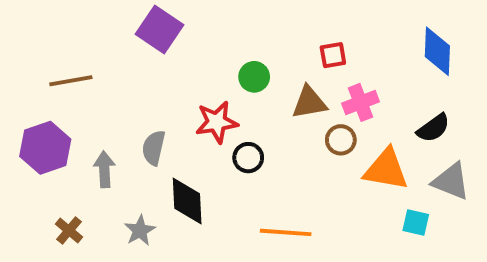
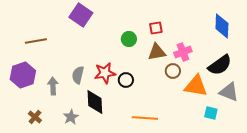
red square: (333, 55) -> (156, 28), moved
red star: (217, 122) -> (105, 73), moved
black semicircle: (433, 128) -> (220, 65), size x1.4

